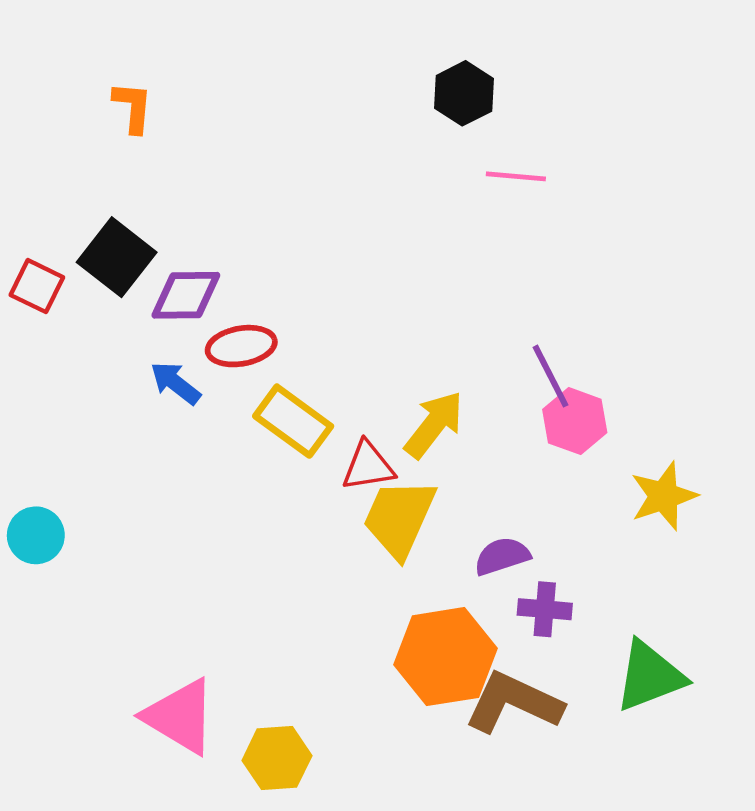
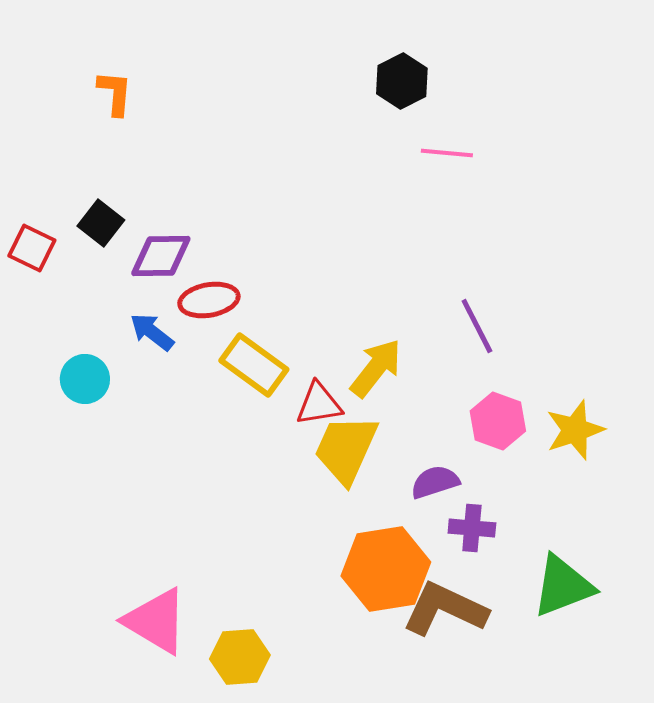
black square: (117, 257) -> (101, 223), size x0.7
pink hexagon: (575, 421) -> (498, 421), moved
cyan circle: (36, 535) -> (85, 379), moved

